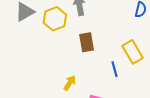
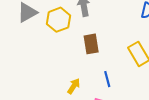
blue line: (115, 69) -> (107, 79), moved

